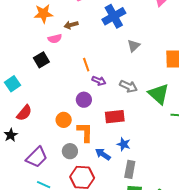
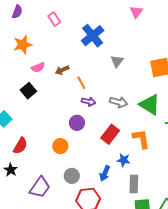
brown arrow: (71, 25) -> (62, 70), moved
orange line: (86, 65) -> (81, 83), moved
red rectangle: (115, 117) -> (110, 134), turned -36
orange L-shape: (85, 132) -> (141, 139), moved
blue arrow: (103, 154) -> (105, 173), turned -91

